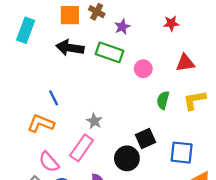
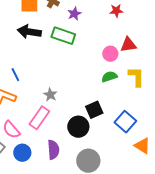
pink circle: (143, 69) -> (110, 54), moved
green semicircle: (163, 100) -> (109, 77), turned 56
yellow L-shape: (194, 100) -> (136, 77), turned 100
blue square: (182, 153) -> (125, 122), turned 35

